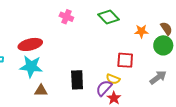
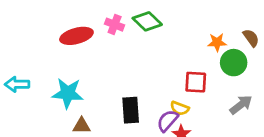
green diamond: (108, 17) -> (147, 21), moved
red ellipse: (30, 44) -> (76, 36), moved
green circle: (163, 45) -> (234, 63), moved

